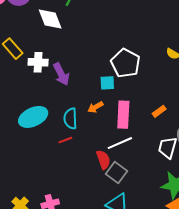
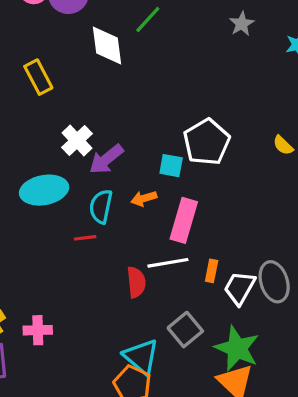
white cross: (38, 62) -> (77, 140), moved, turned 30
purple arrow: (61, 74) -> (106, 159), moved, turned 65
orange rectangle: (159, 111) -> (212, 271), moved, turned -56
gray square: (117, 172) -> (185, 330), moved

